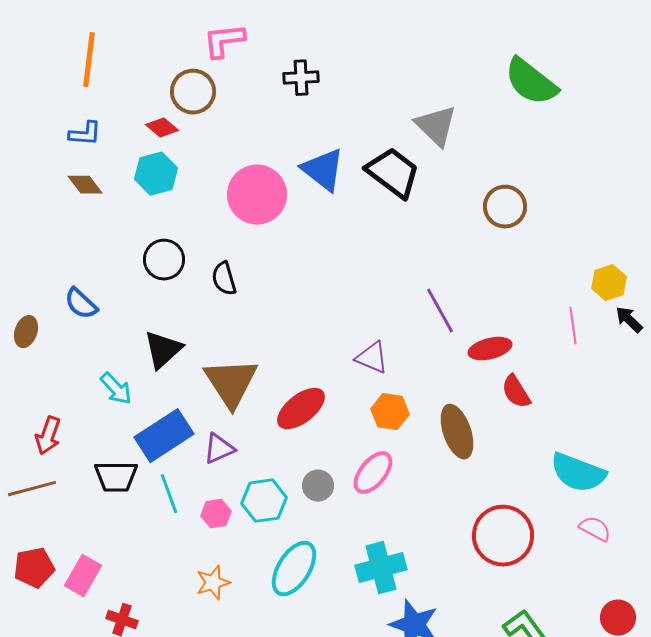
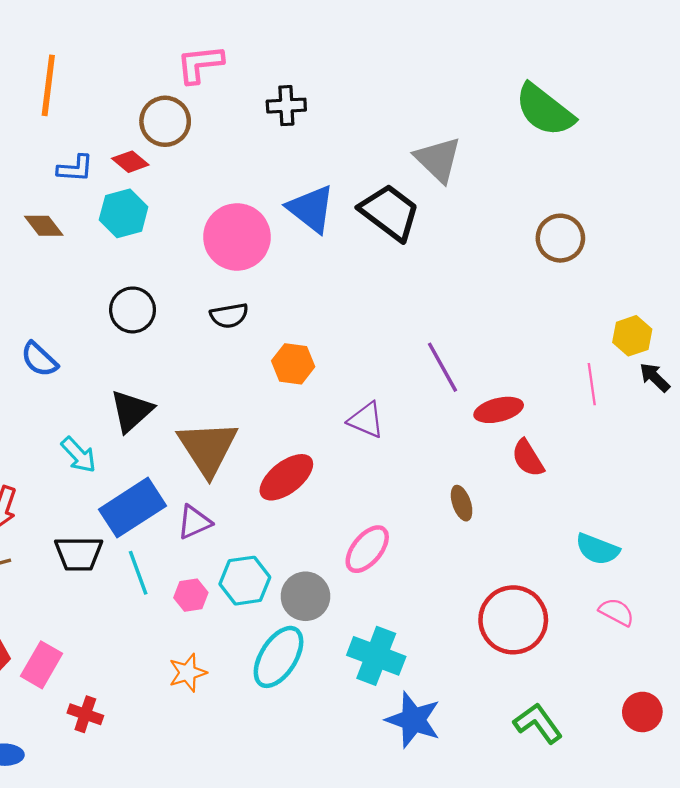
blue L-shape: (85, 134) -> (75, 168), moved
brown circle: (505, 207) -> (560, 238), moved
black semicircle: (224, 279) -> (229, 316), moved, turned -84
orange hexagon: (390, 412) -> (293, 364), moved
brown ellipse: (457, 432) -> (462, 503), size x0.6
cyan semicircle: (578, 473) -> (597, 549), size x0.7
gray circle: (318, 486) -> (305, 596), moved, size x1.4
cyan cross: (381, 568) -> (376, 656), turned 36

